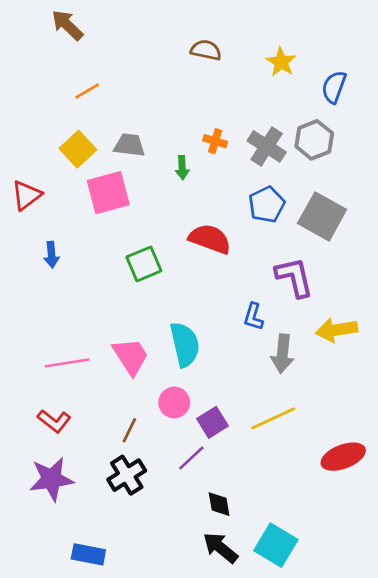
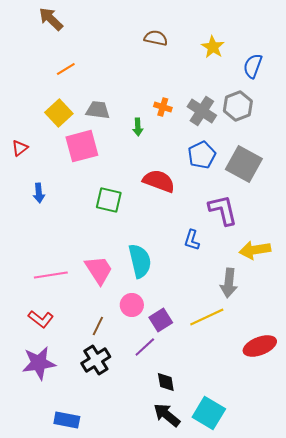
red triangle: (26, 195) -> (20, 148), size x0.7
green square: (144, 264) -> (109, 200), turned 36
gray arrow: (282, 354) -> (229, 283), moved

